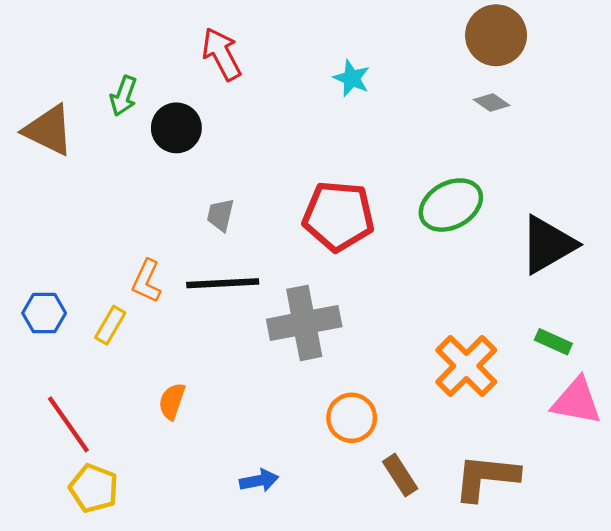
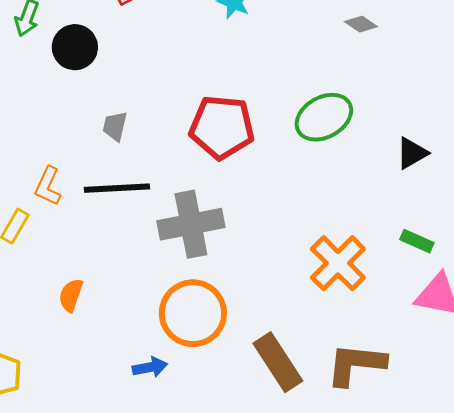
black triangle: (548, 245) -> (412, 153), size x0.6
orange circle: (352, 418) -> (193, 313), moved, size x1.5
brown rectangle: (400, 475) -> (278, 362), size x1.5

